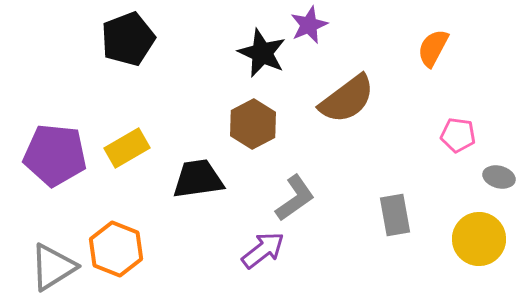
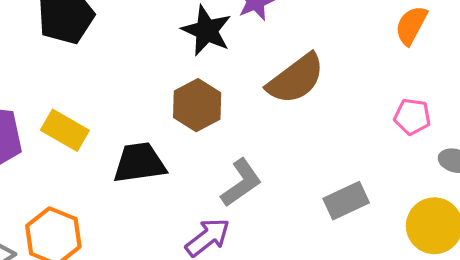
orange semicircle: (433, 48) -> (411, 25), moved
yellow rectangle: (127, 148) -> (65, 130), turned 60
gray rectangle: (395, 215) -> (346, 201), turned 75

